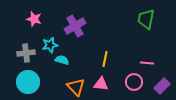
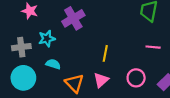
cyan semicircle: (62, 60) -> (53, 64), moved
pink line: (147, 63) -> (153, 47), moved
pink triangle: (101, 84) -> (101, 80), turned -49

